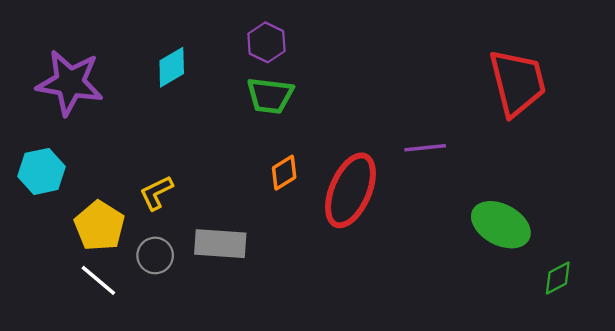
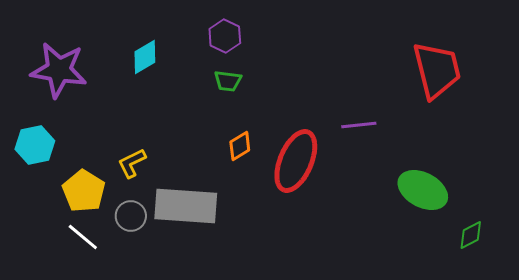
green trapezoid: (270, 96) -> (228, 81), size x0.7
gray rectangle: (220, 244) -> (186, 206), size x1.4

